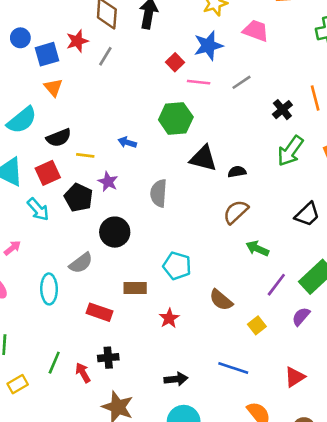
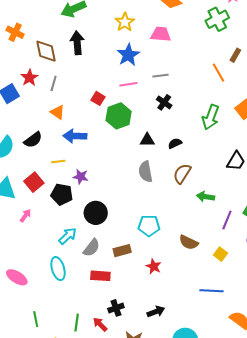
red square: (175, 62) -> (98, 98), moved
gray line: (242, 82) -> (160, 76), turned 42
orange triangle: (53, 88) -> (58, 112), moved
black cross: (282, 110) -> (164, 102), moved
black semicircle: (59, 138) -> (33, 140), moved
blue arrow: (127, 142) -> (75, 136), moved, size x1.6
black triangle: (203, 158) -> (147, 140), size x0.7
gray semicircle: (159, 193) -> (146, 172), moved
cyan arrow: (38, 209) -> (68, 236), moved, turned -78
pink arrow: (12, 248) -> (25, 216), moved
gray semicircle: (81, 263) -> (91, 248), moved
black arrow: (176, 379) -> (156, 312), moved

